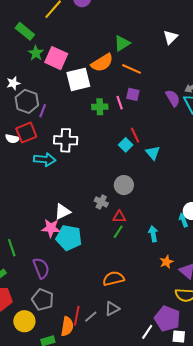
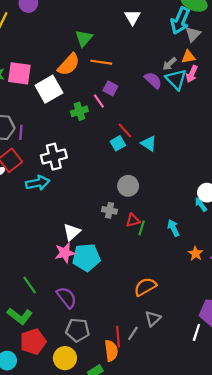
purple square: (133, 94) -> (110, 88), turned 32
cyan square: (126, 145) -> (118, 143), turned 32
green line: (118, 232) -> (142, 228), moved

